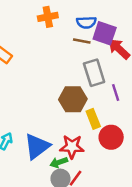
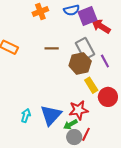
purple square: (105, 33) -> (87, 16), turned -30
brown line: (82, 41) -> (52, 48), moved
brown hexagon: (73, 99) -> (80, 63), moved

